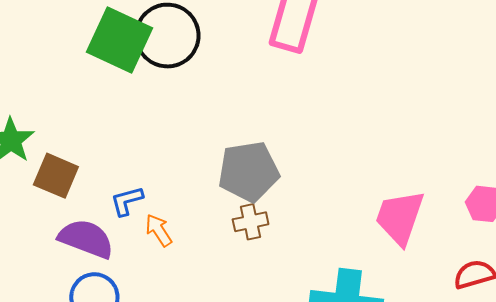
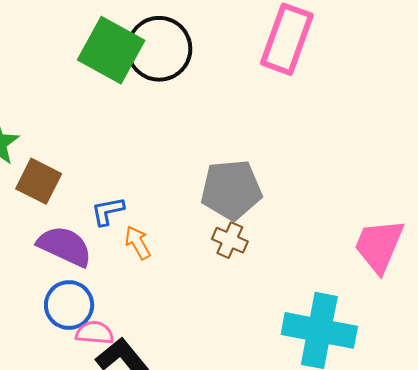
brown cross: (251, 222) -> (230, 240), turned 32

